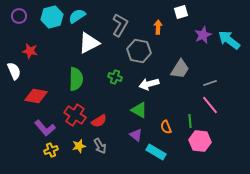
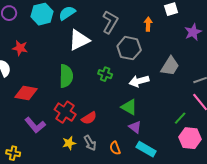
green line: (190, 121) -> (180, 118), turned 48
orange semicircle: (166, 127) -> (115, 148), moved
purple triangle: (136, 135) -> (135, 127), moved
yellow cross: (51, 150) -> (13, 153), moved, turned 32

